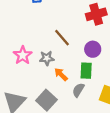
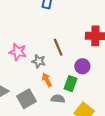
pink star: (23, 55) -> (18, 52), turned 30
gray semicircle: (78, 90) -> (58, 99), turned 48

